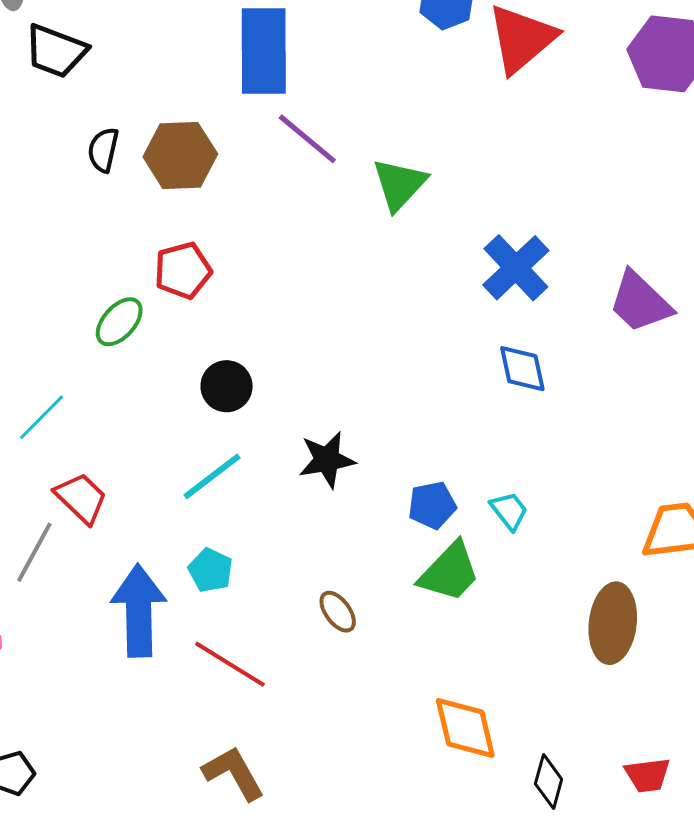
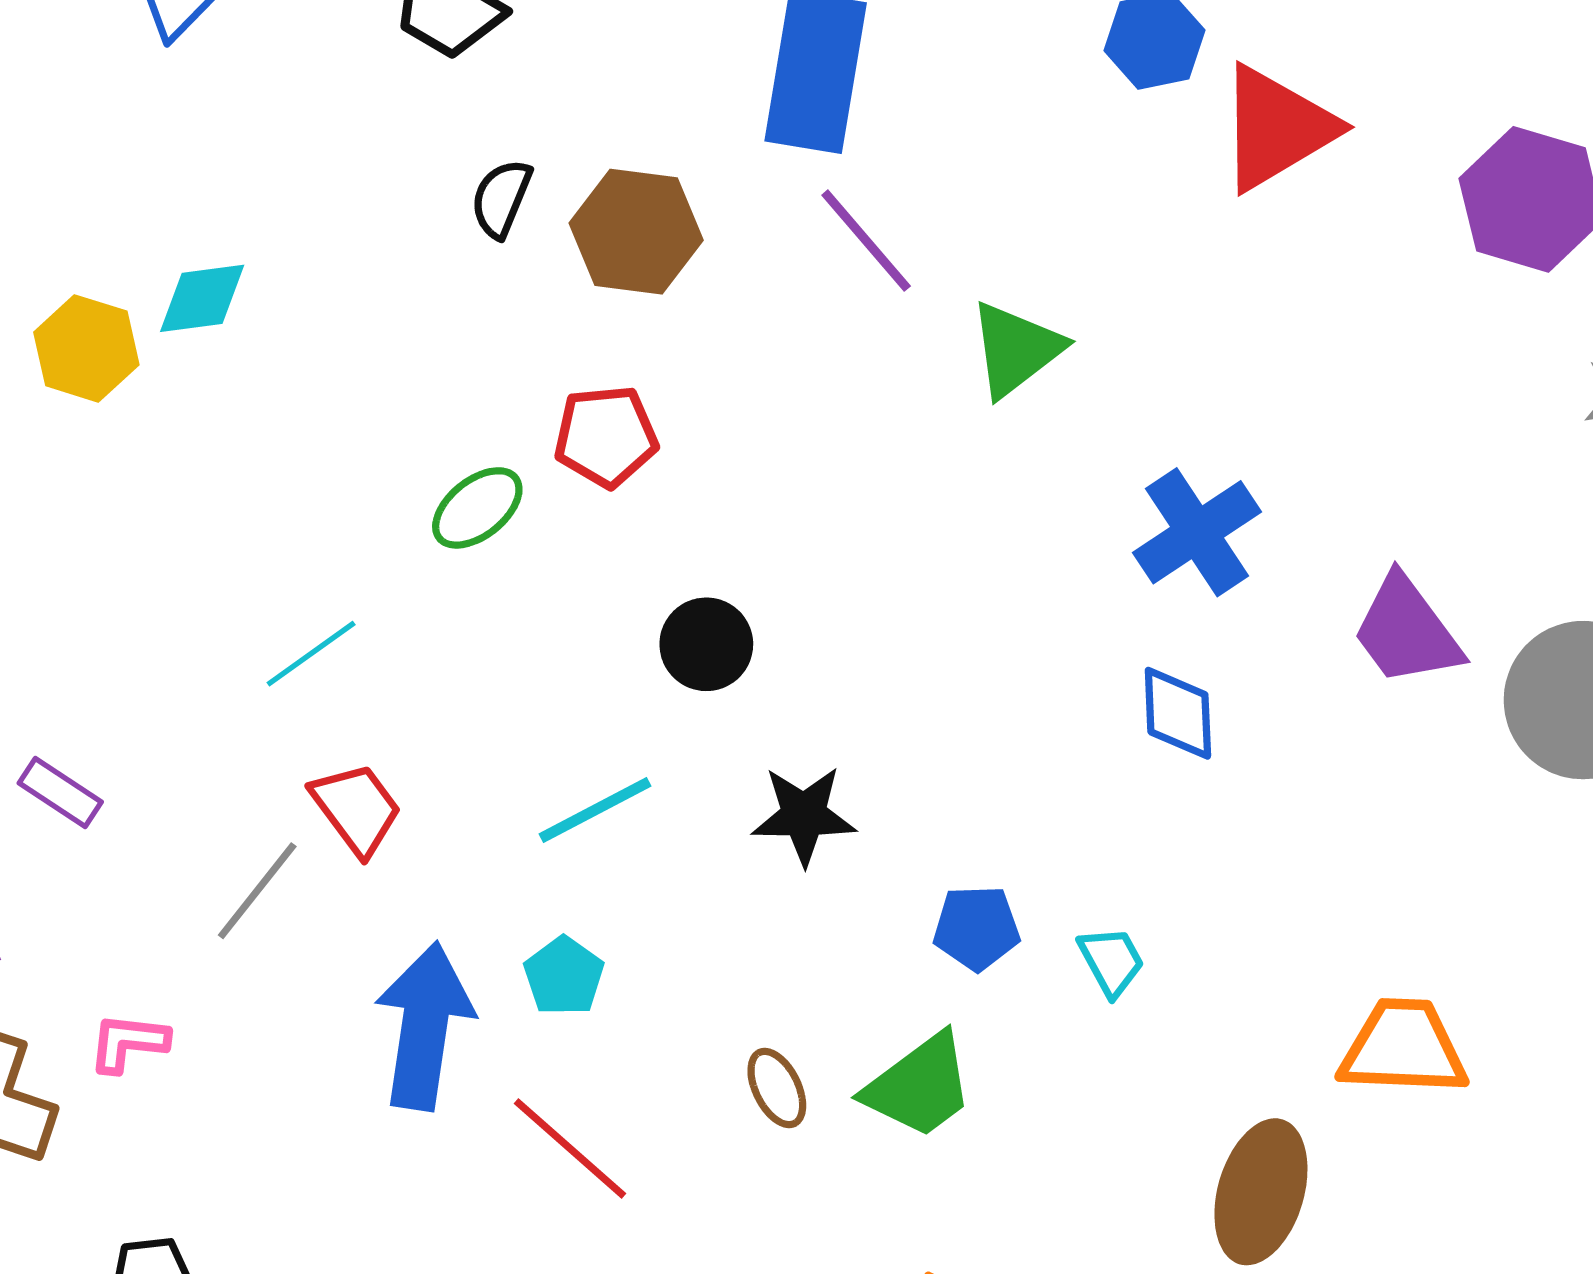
black circle: (227, 386) -> (706, 644), moved
green trapezoid: (449, 572) -> (919, 1086), moved

